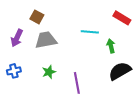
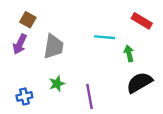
brown square: (37, 17) -> (28, 20), moved
gray trapezoid: (46, 40) -> (53, 46), turned 110
blue cross: (14, 71) -> (24, 96), moved

